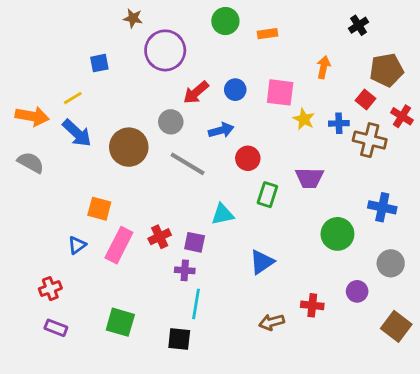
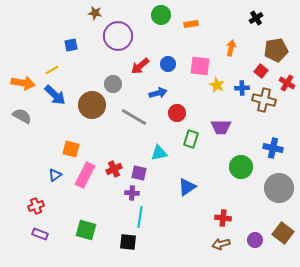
gray circle: (171, 122) -> (113, 84), moved
gray circle: (391, 263) -> (279, 188), size x1.5
purple circle: (357, 291) -> (255, 240), moved
brown arrow: (272, 322) -> (221, 244), moved

